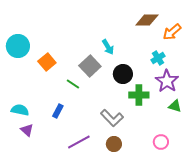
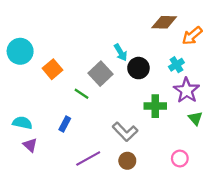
black circle: (123, 74) -> (138, 68), moved
green triangle: (175, 106) -> (195, 118), turned 32

